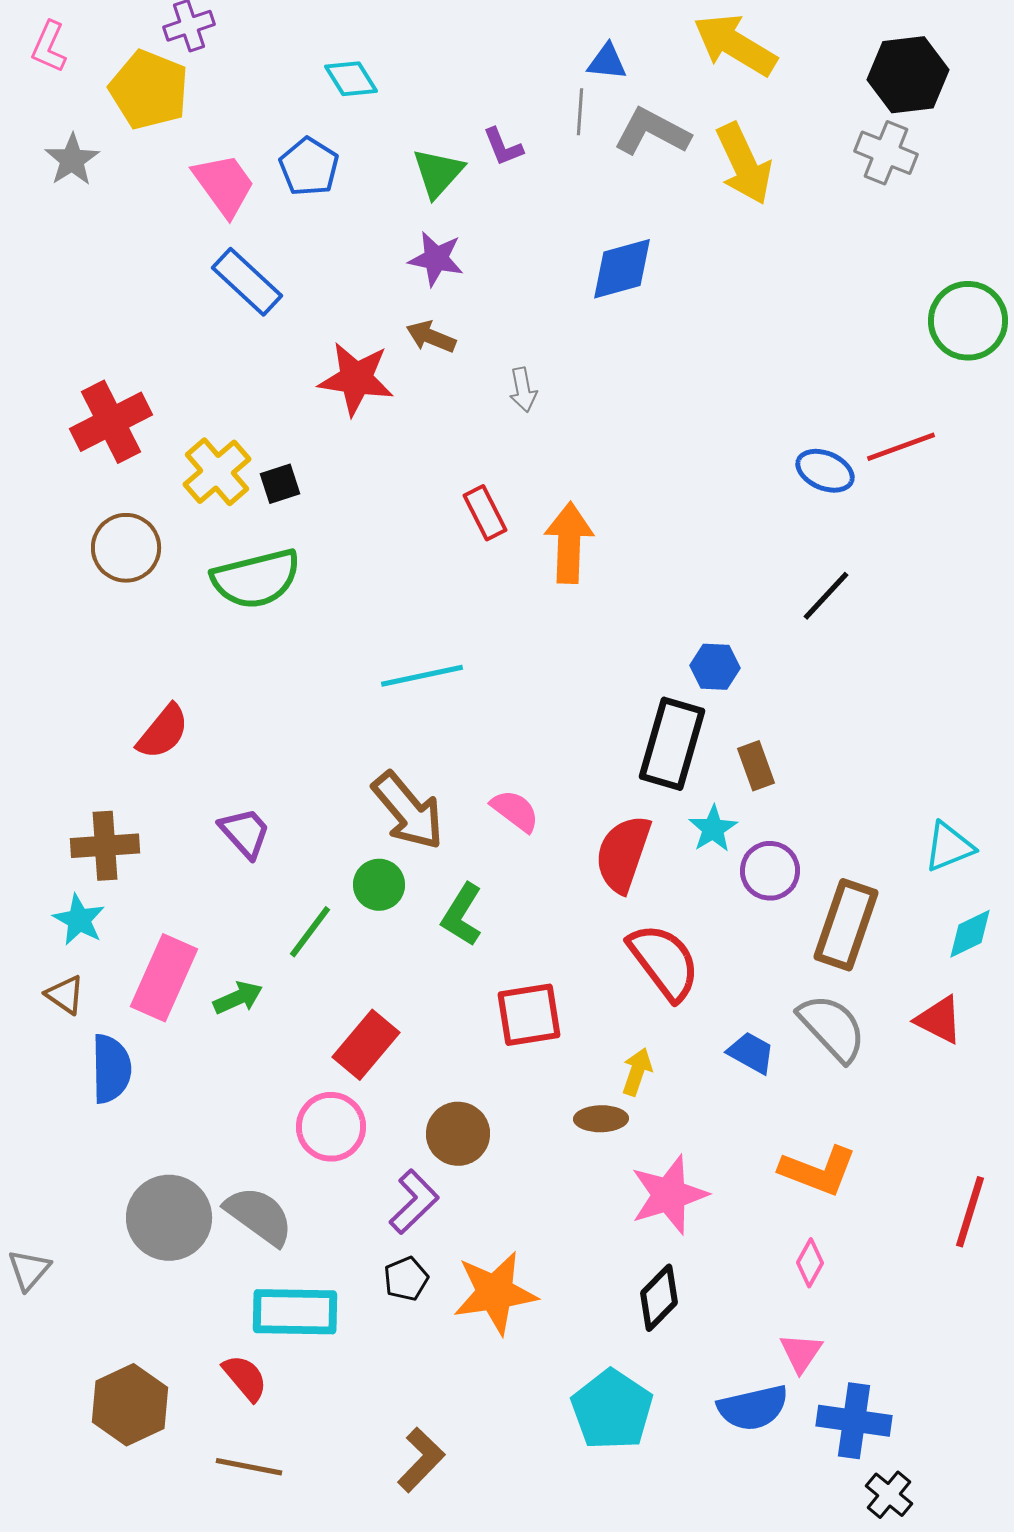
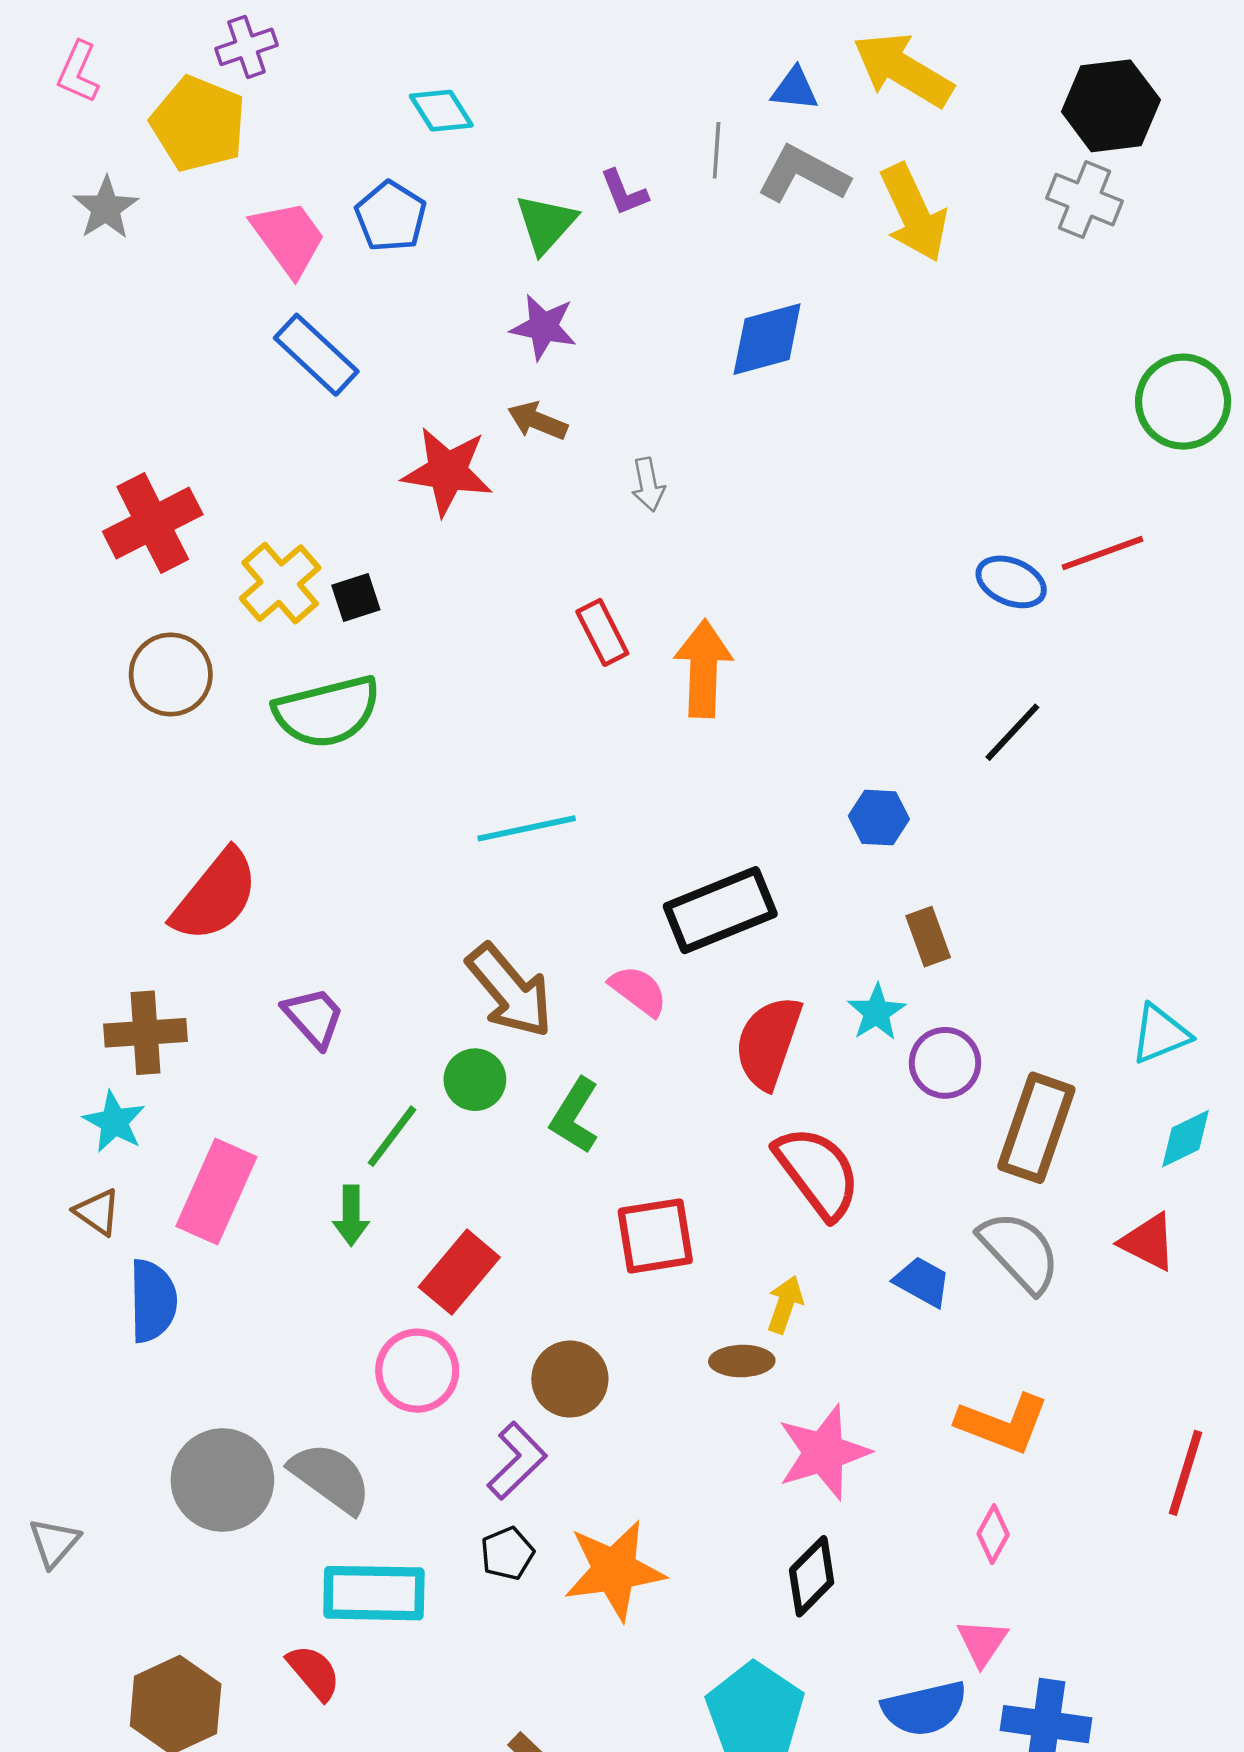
blue triangle: (607, 62) -> (795, 89), moved
red semicircle: (163, 732) -> (215, 896), size x1.4
black rectangle: (672, 744) -> (720, 910), moved, turned 52
green arrow: (238, 998) -> (351, 1216), moved, turned 114

